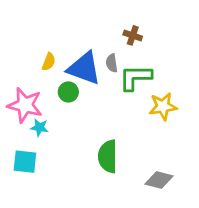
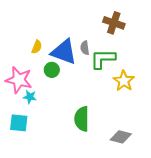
brown cross: (133, 35) -> (114, 23), moved, size x1.5
yellow star: (163, 106) -> (124, 81), turned -30

